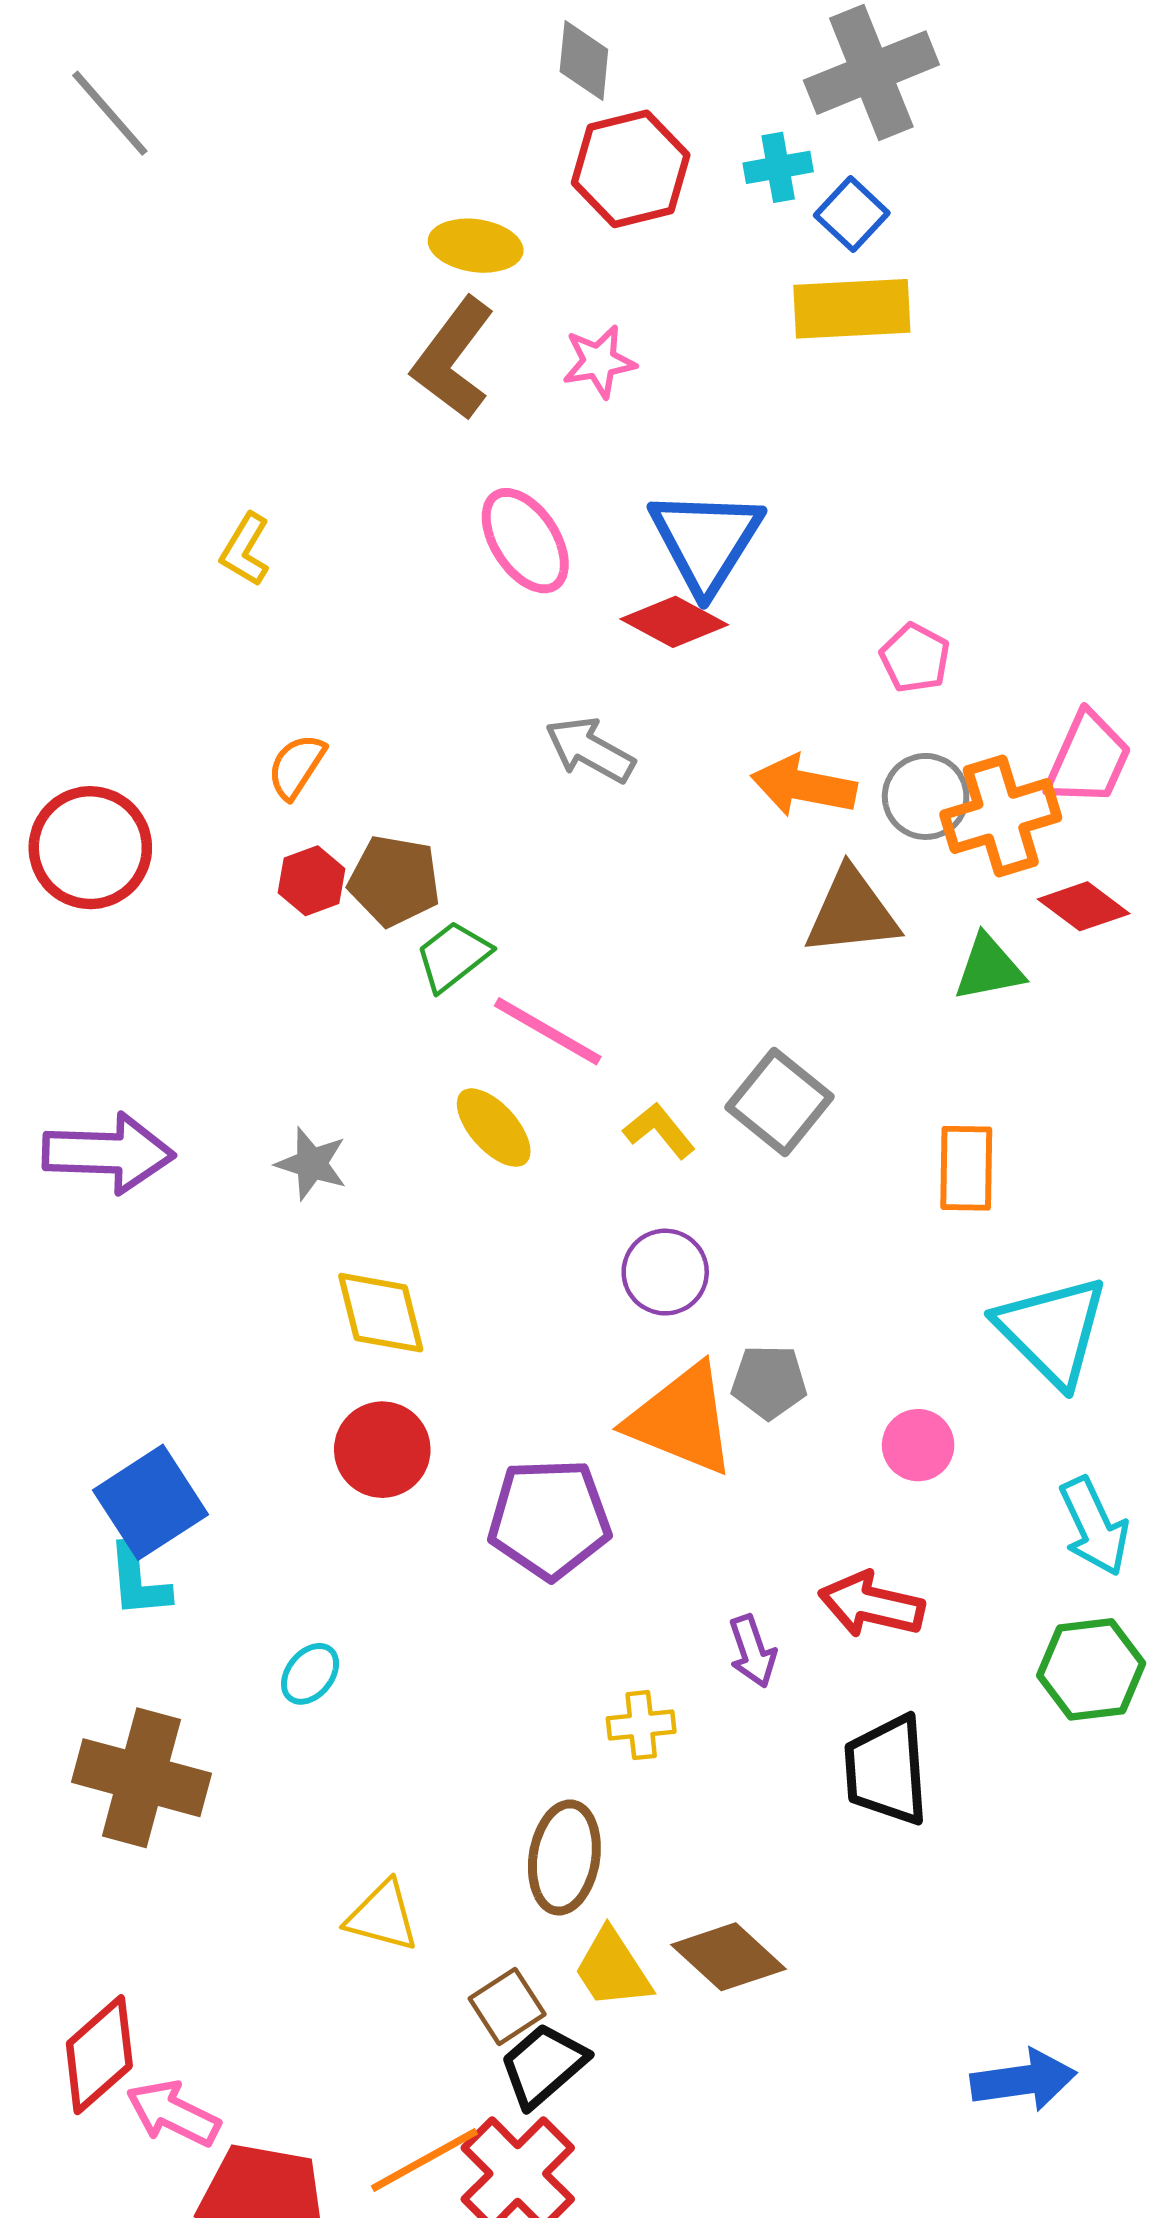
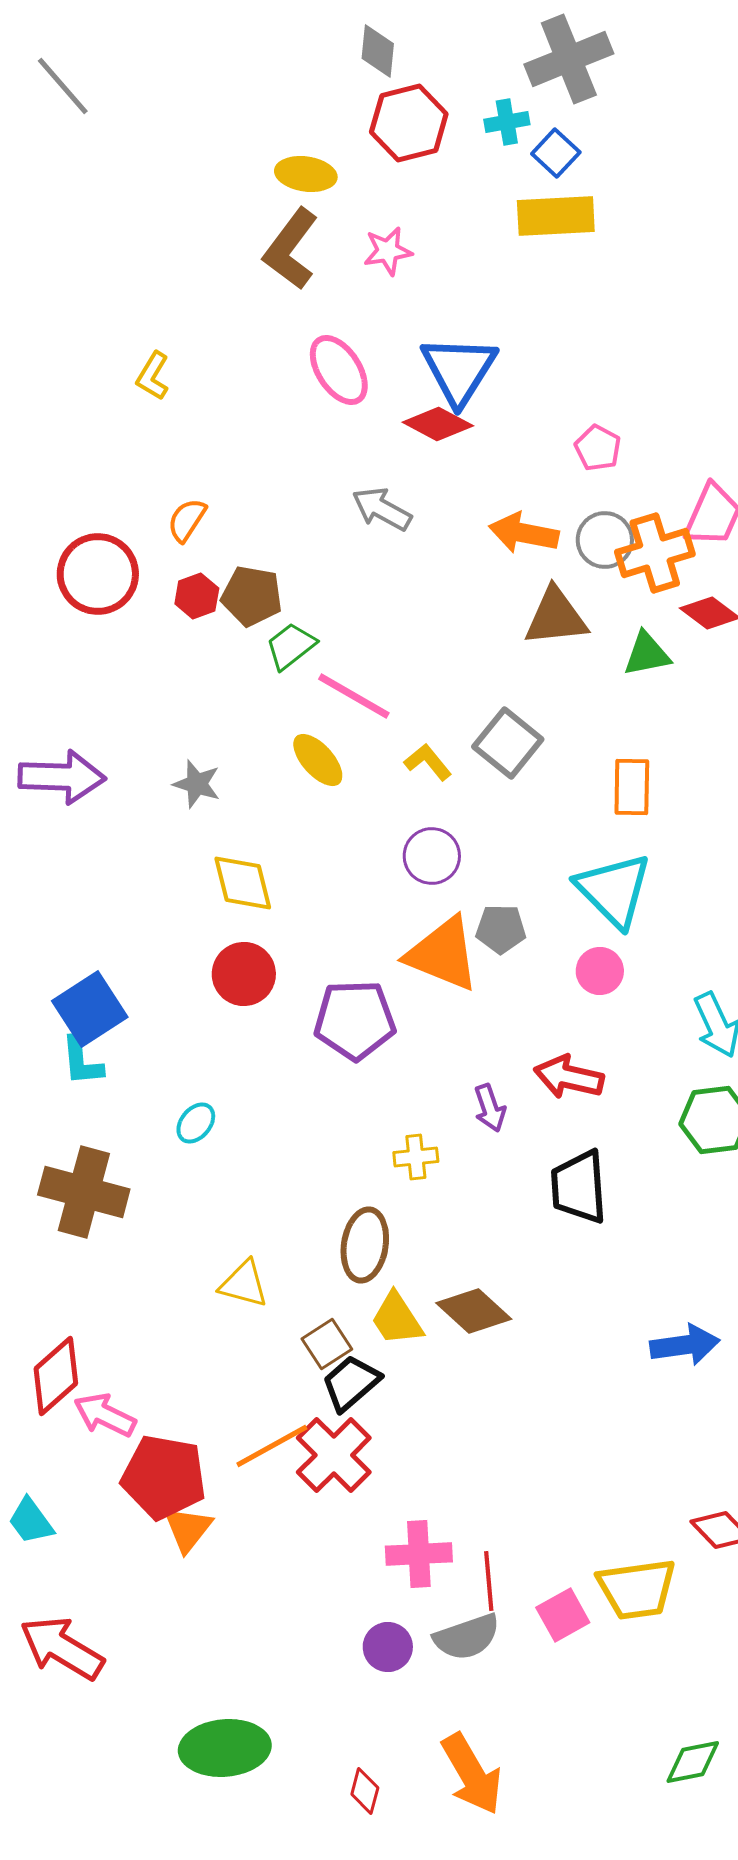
red circle: (90, 848) -> (98, 574), moved
cyan triangle: (1052, 1331) -> (614, 890), moved
blue arrow: (1023, 2080) -> (685, 1345), moved

